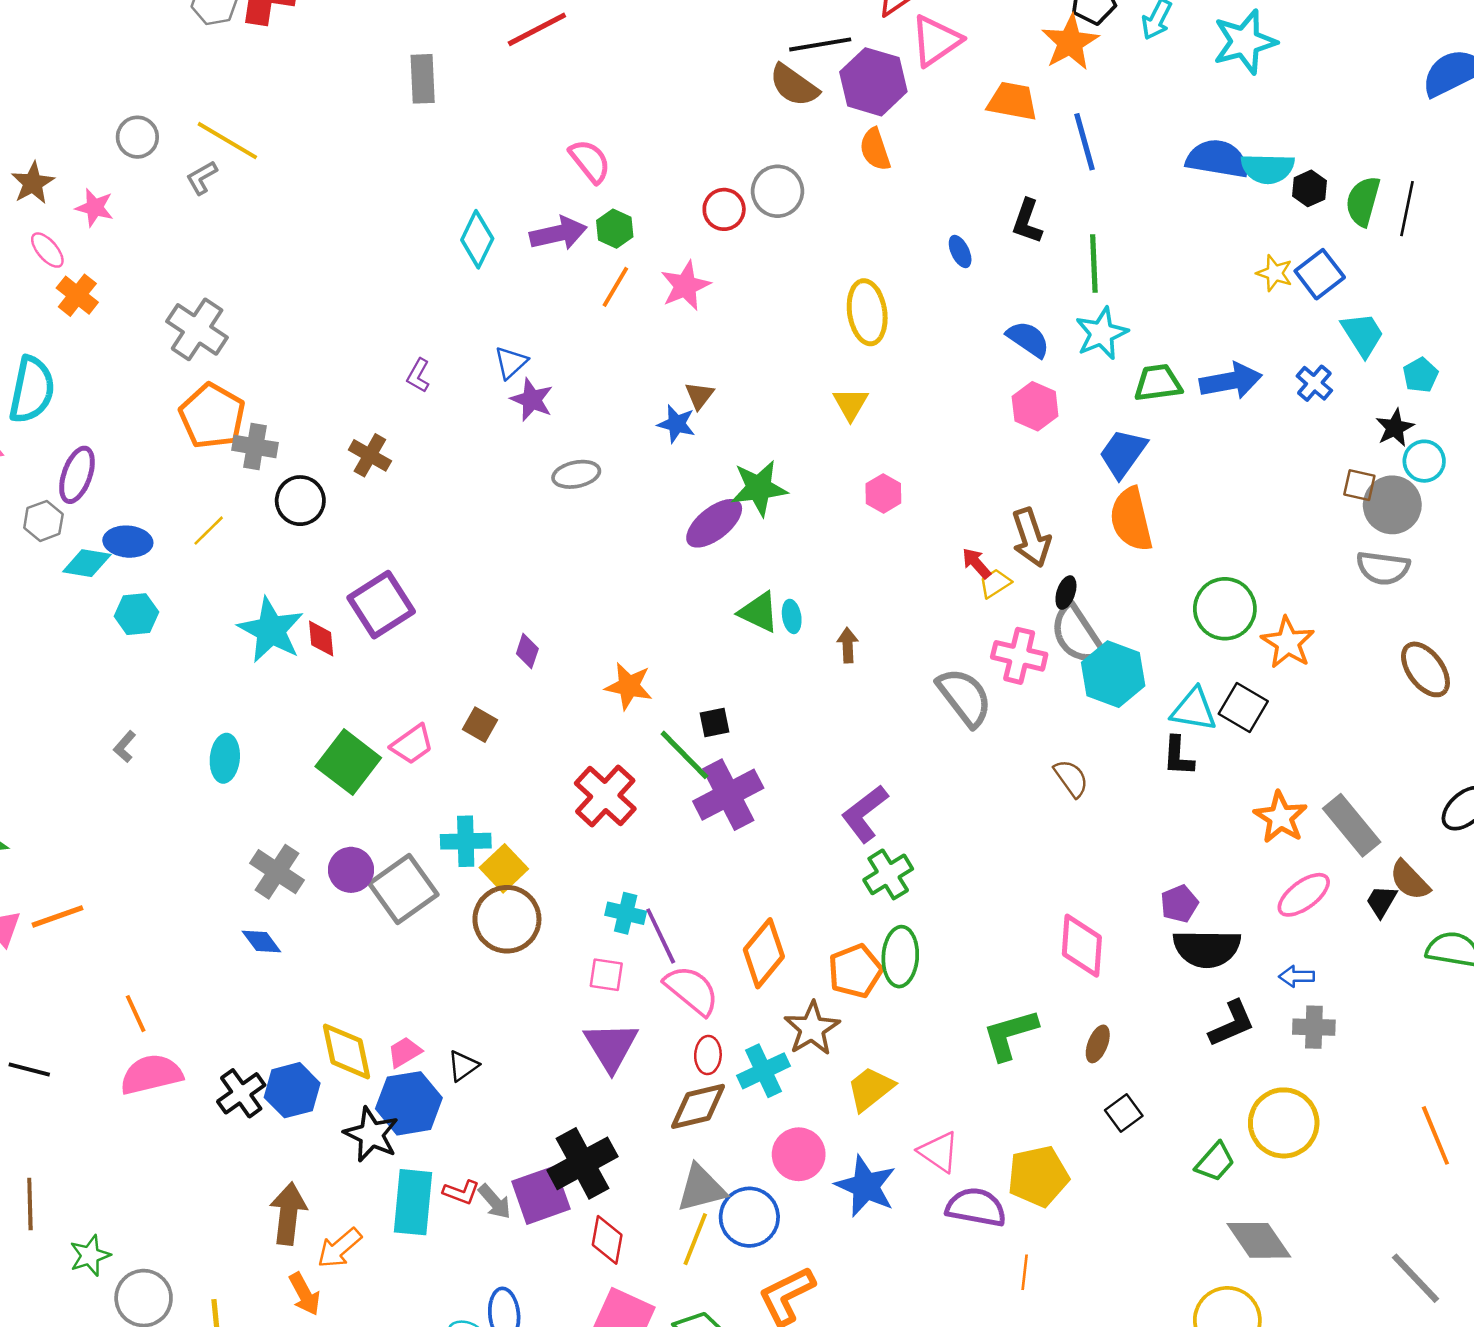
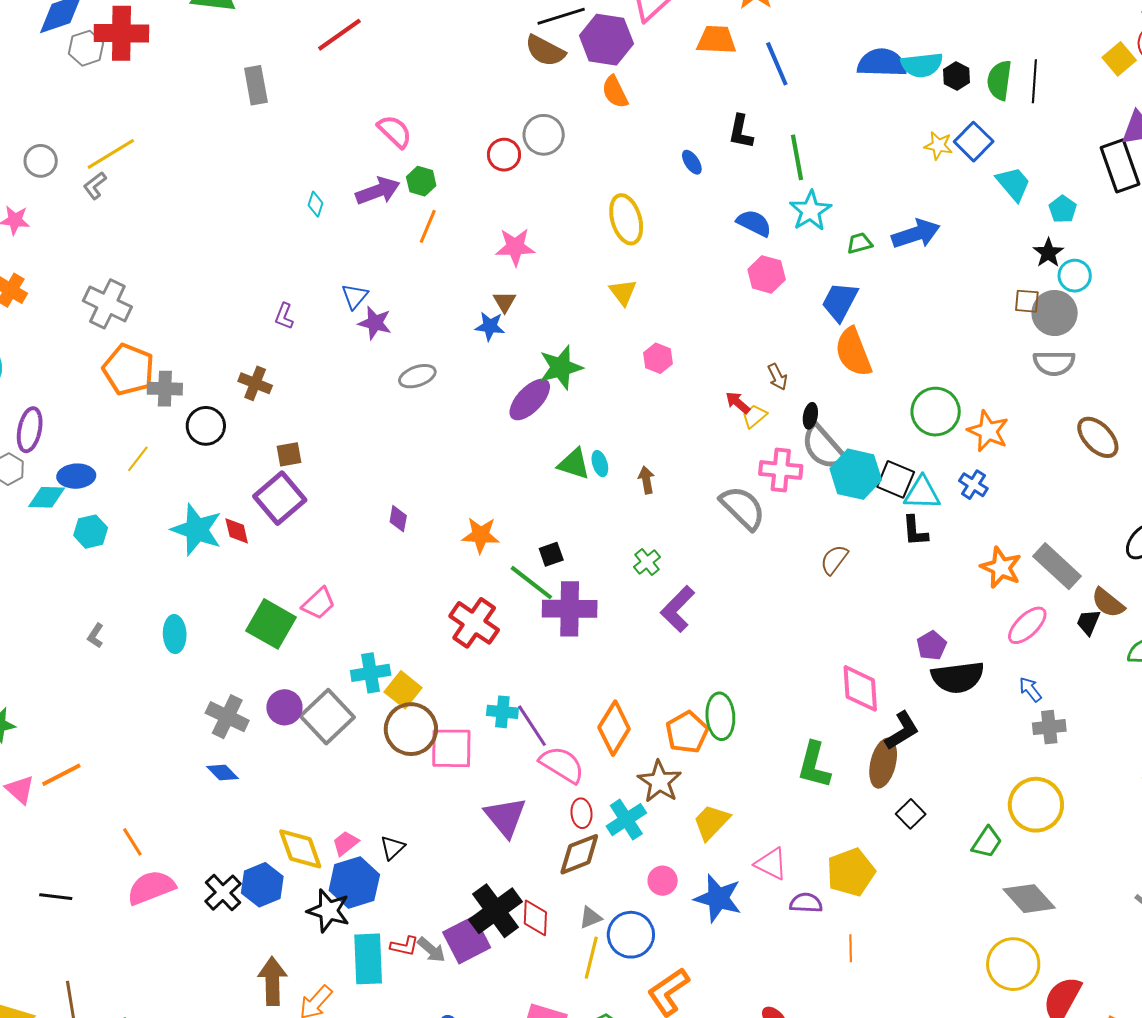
yellow line: (227, 141) -> (111, 154), turned -54
cyan diamond: (477, 239) -> (315, 204), size x0.6
pink star: (685, 286) -> (515, 247), moved, turned 30
green trapezoid: (1158, 383) -> (860, 243), size x0.7
blue cross: (1314, 383) -> (973, 485), moved
brown arrow: (1031, 538) -> (778, 377), size x0.6
black square: (1243, 708) -> (896, 479), moved
brown square: (480, 725) -> (289, 454), moved, turned -32
brown semicircle: (1071, 778) -> (834, 560), turned -100
purple cross: (728, 795) -> (570, 609), turned 36
green cross: (888, 874) -> (647, 562), moved, size x0.7
pink square: (606, 975) -> (451, 748), moved, size x1.6
blue arrow: (1297, 976) -> (1030, 689), turned 60
black L-shape: (1232, 1024) -> (902, 731), moved
green L-shape: (1010, 1034) -> (814, 765), turned -51
brown ellipse: (1098, 1044) -> (883, 763), size x1.6
pink circle: (799, 1154) -> (663, 881), size x0.7
gray triangle: (701, 1188) -> (590, 918), size x0.6
purple semicircle: (976, 1207) -> (806, 903), size x0.7
red diamond: (607, 1240) -> (535, 918), moved

